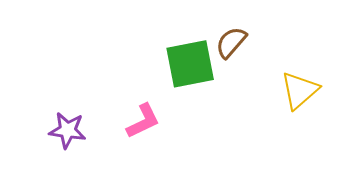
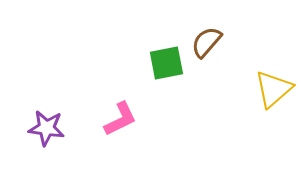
green square: (190, 64) -> (166, 63), size x0.7

